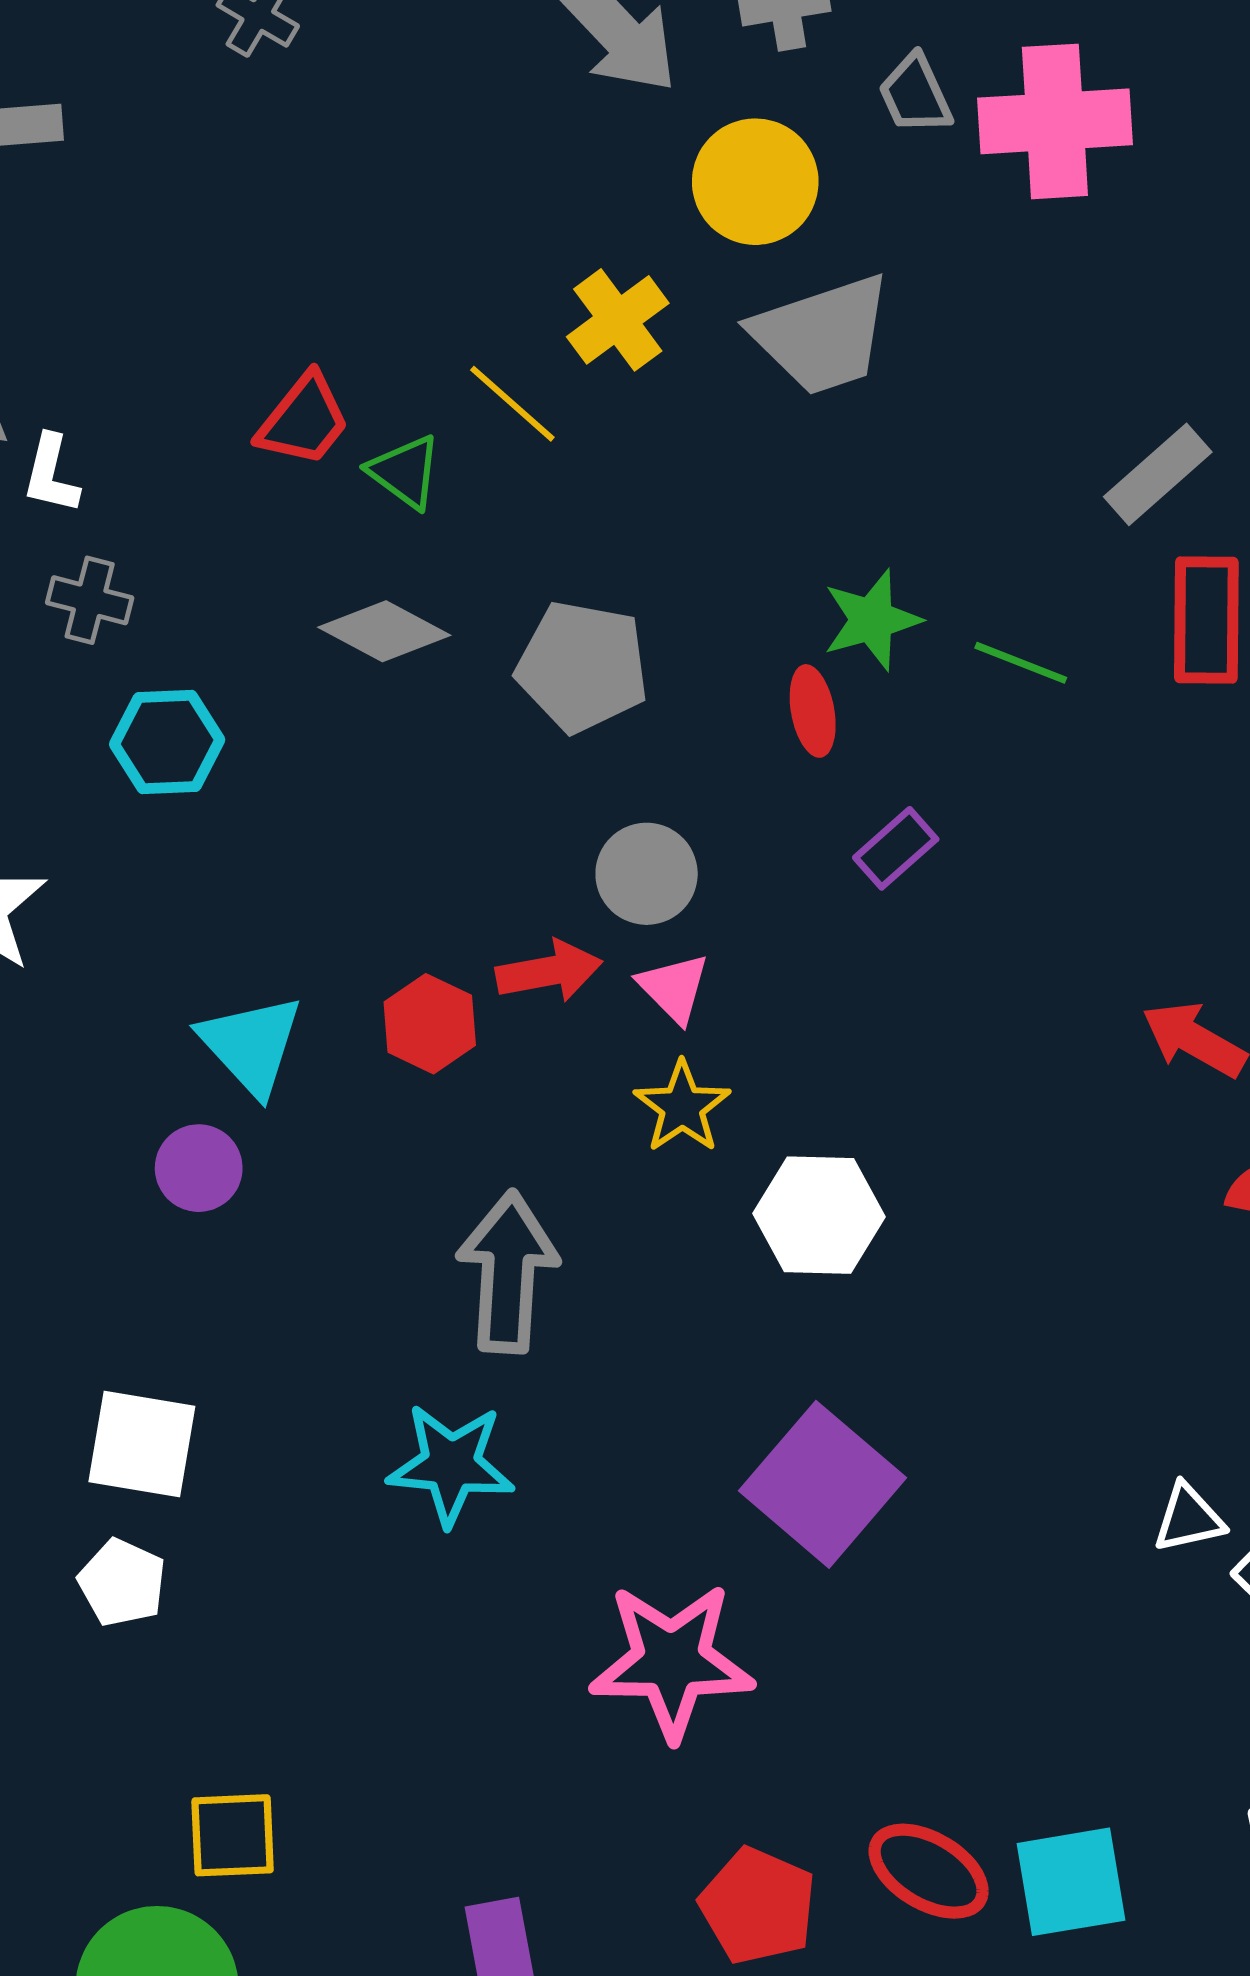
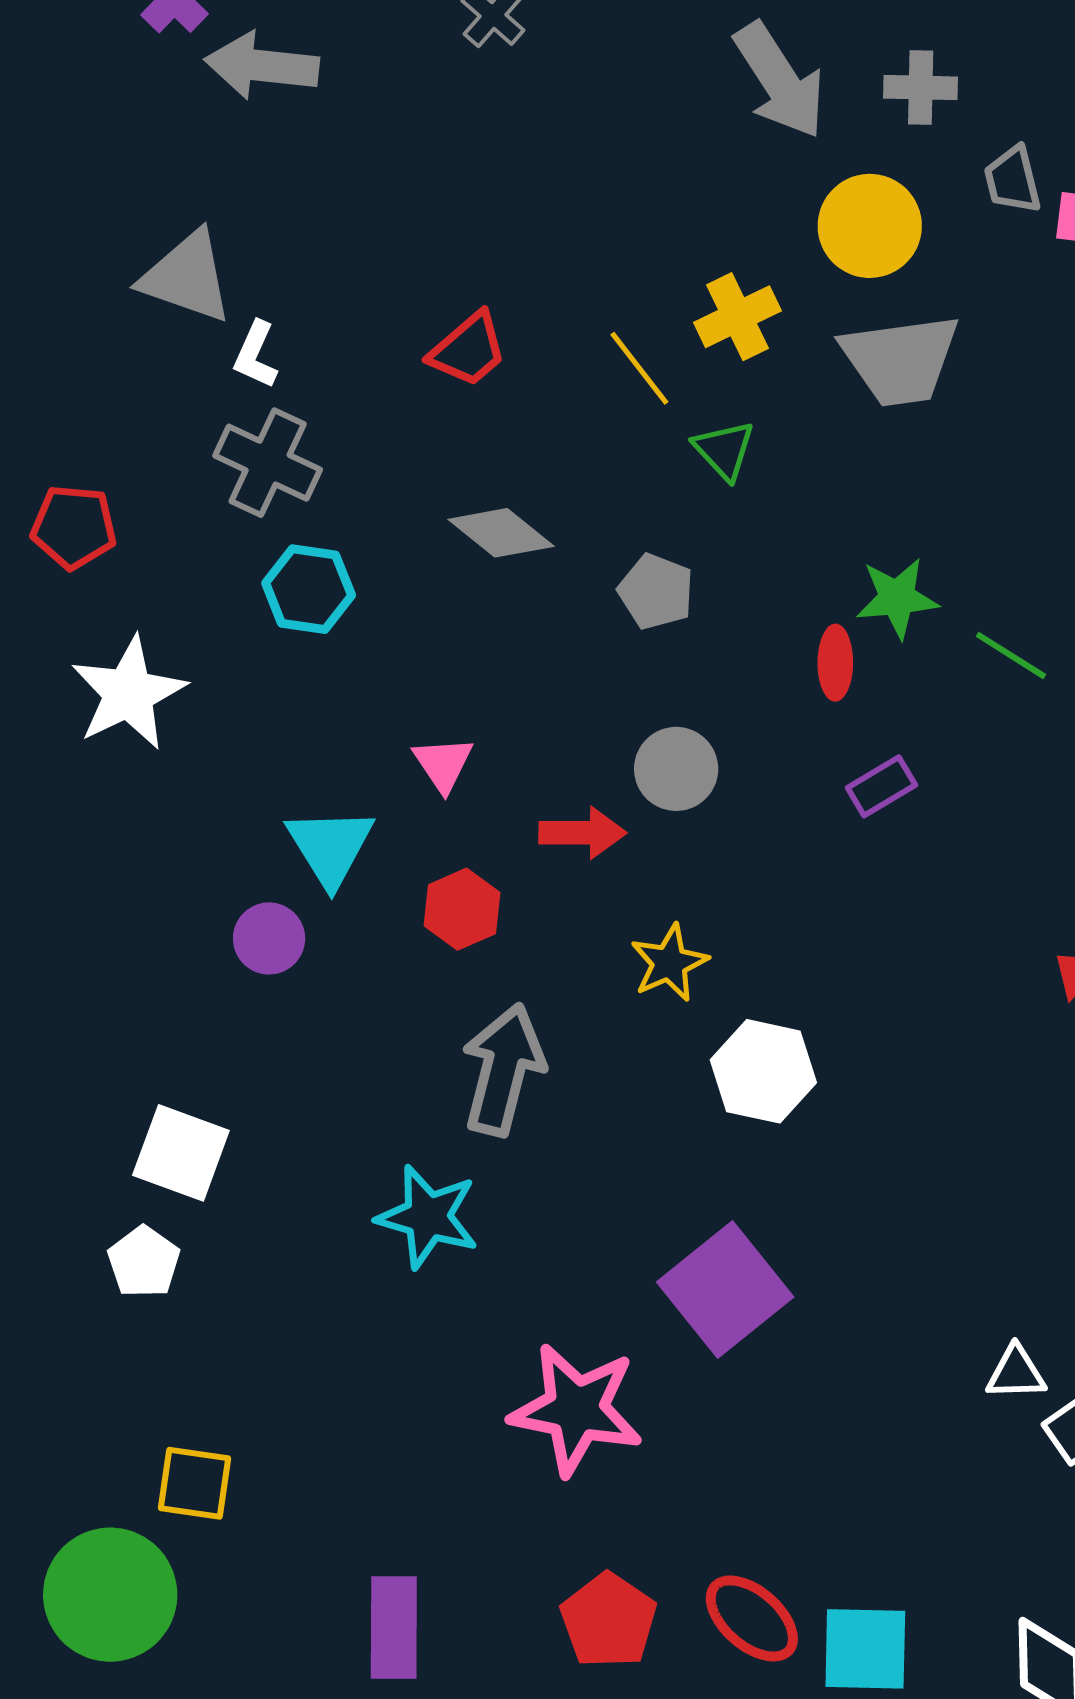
green triangle: (405, 472) -> (724, 450), moved
gray cross: (90, 600) -> (268, 463), size x1.5
gray pentagon: (582, 667) -> (656, 592), size x0.7
pink triangle: (674, 988) -> (443, 764), moved
red hexagon: (430, 1024) -> (462, 909), moved

